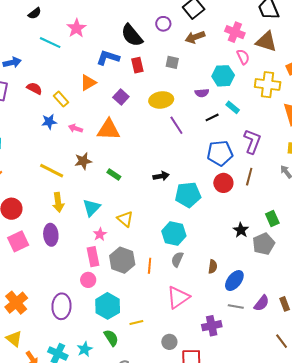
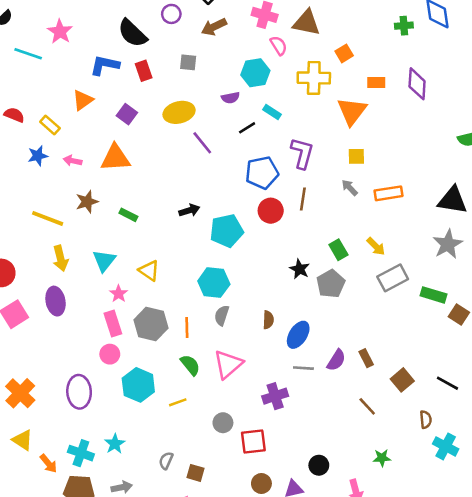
green semicircle: (111, 338) -> (190, 365), moved

